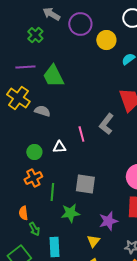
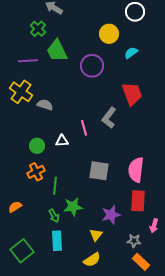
purple circle: (80, 24) -> (92, 66), moved
green trapezoid: (53, 76) -> (57, 51), moved
gray square: (85, 184) -> (99, 171), moved
orange semicircle: (23, 213) -> (15, 207), moved, turned 64
green arrow: (34, 229) -> (54, 216), moved

